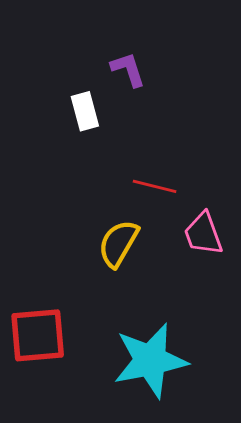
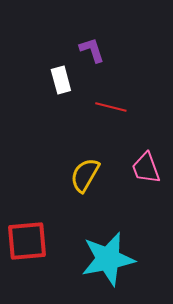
red line: (155, 186) -> (111, 107), moved

